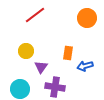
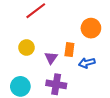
orange circle: (87, 18) -> (91, 28), moved
purple triangle: (41, 67) -> (51, 58), moved

